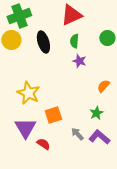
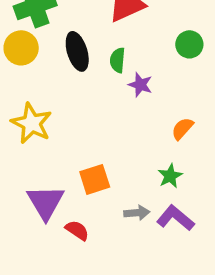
green semicircle: (74, 41) -> (117, 60), moved
yellow star: (28, 93) -> (32, 123), moved
gray arrow: (77, 134) -> (137, 213), turned 128

